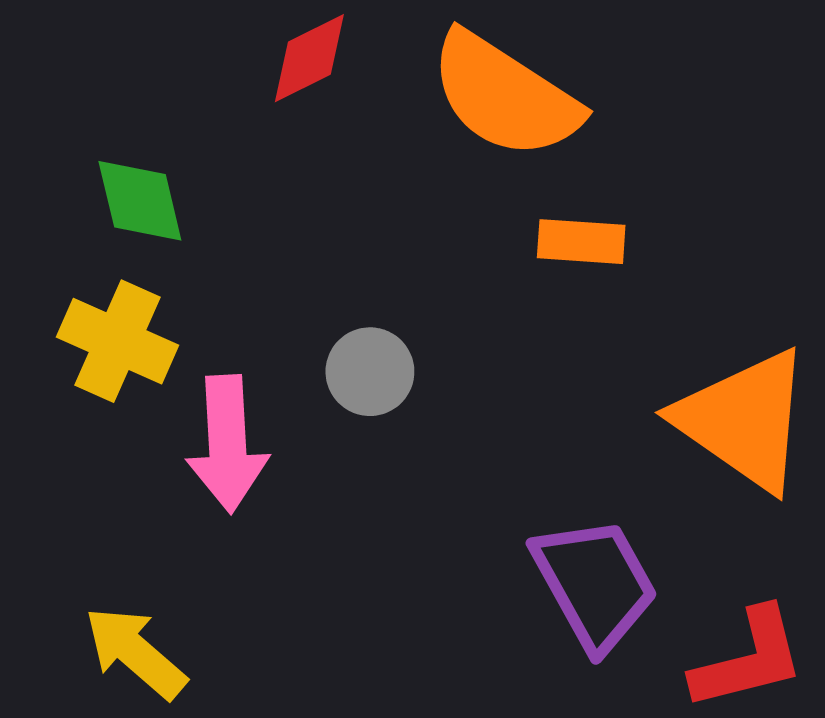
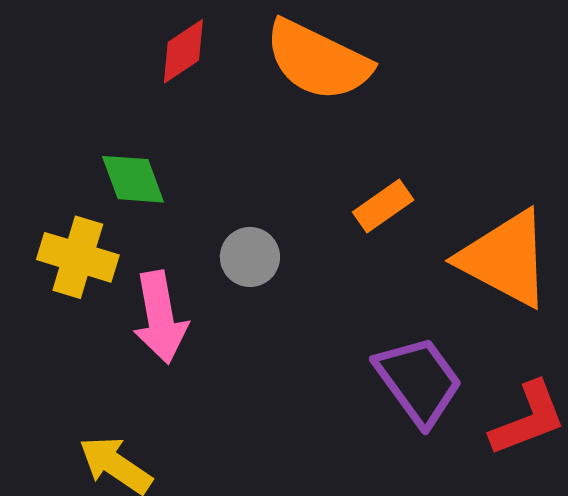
green diamond: (140, 201) -> (133, 179), moved
orange rectangle: (581, 242) -> (383, 206), moved, turned -32

